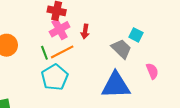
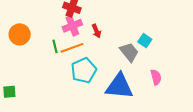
red arrow: (85, 31) -> (97, 31), turned -40
cyan pentagon: (55, 77) -> (84, 70), moved

